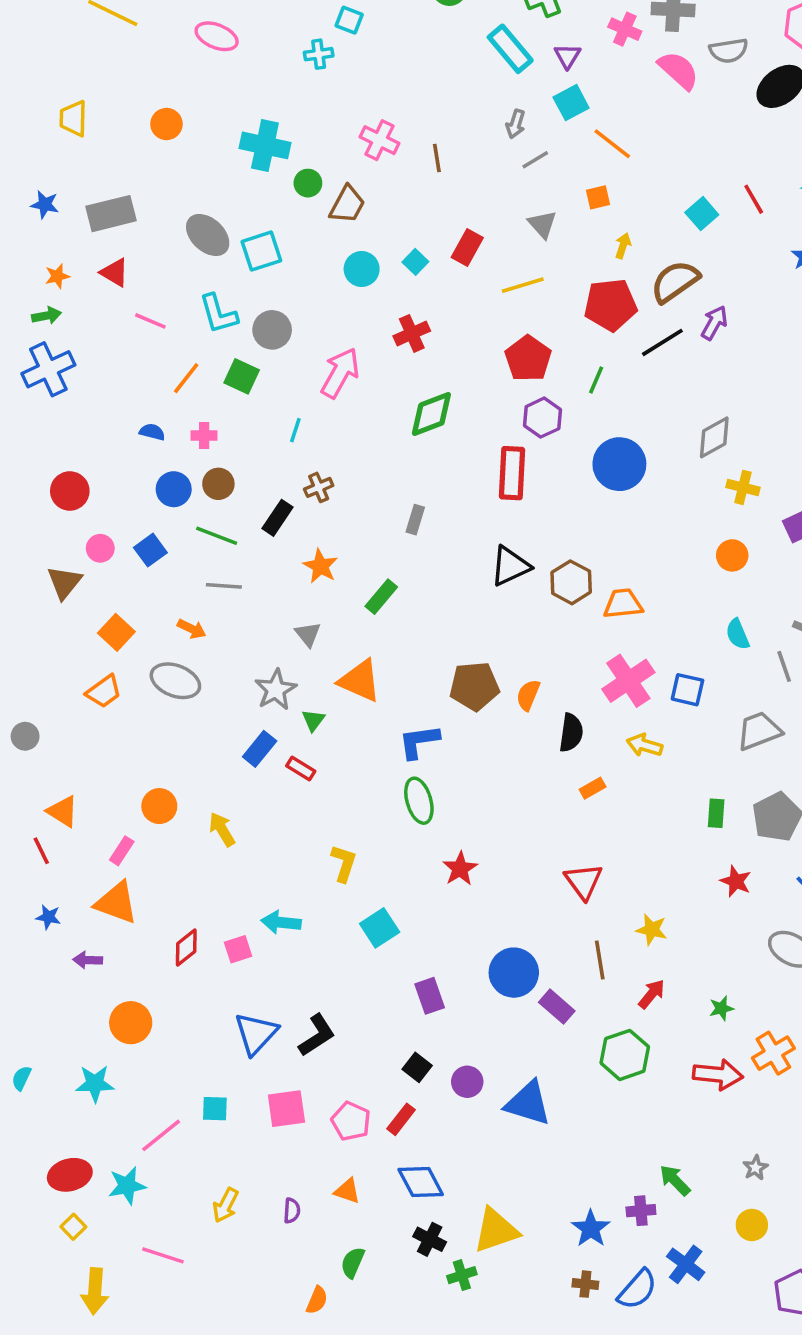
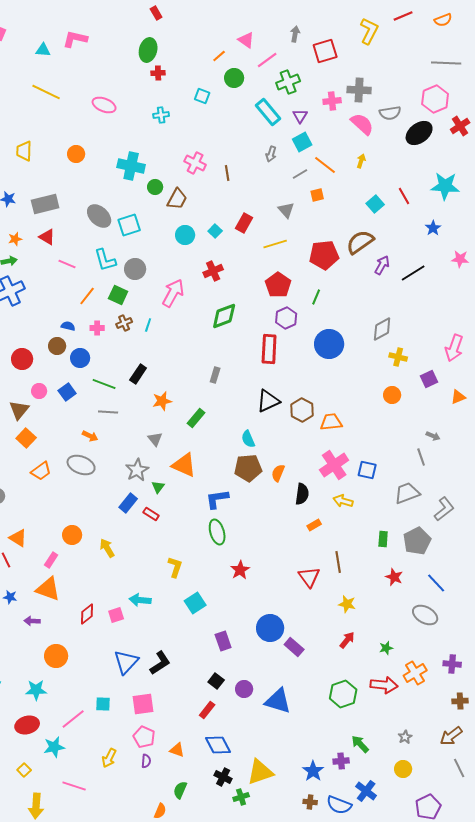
cyan square: (349, 20) -> (202, 96), moved
pink cross: (625, 29) -> (332, 101), turned -30
gray line: (535, 160) -> (300, 174), moved
yellow arrow: (623, 246) -> (361, 161), moved
black line: (662, 342) -> (413, 273), moved
brown circle: (218, 484) -> (57, 346), moved
brown cross: (319, 487) -> (124, 323), moved
orange star: (320, 566) -> (162, 401), turned 30
orange square: (116, 632) -> (26, 438), moved
cyan semicircle: (738, 634) -> (248, 439), moved
brown line: (600, 960) -> (338, 562), moved
green hexagon: (625, 1055) -> (343, 694), moved
pink pentagon: (351, 1121) -> (144, 737), moved
red ellipse: (70, 1175) -> (27, 725), moved
blue semicircle: (637, 1289) -> (339, 805), turned 70

